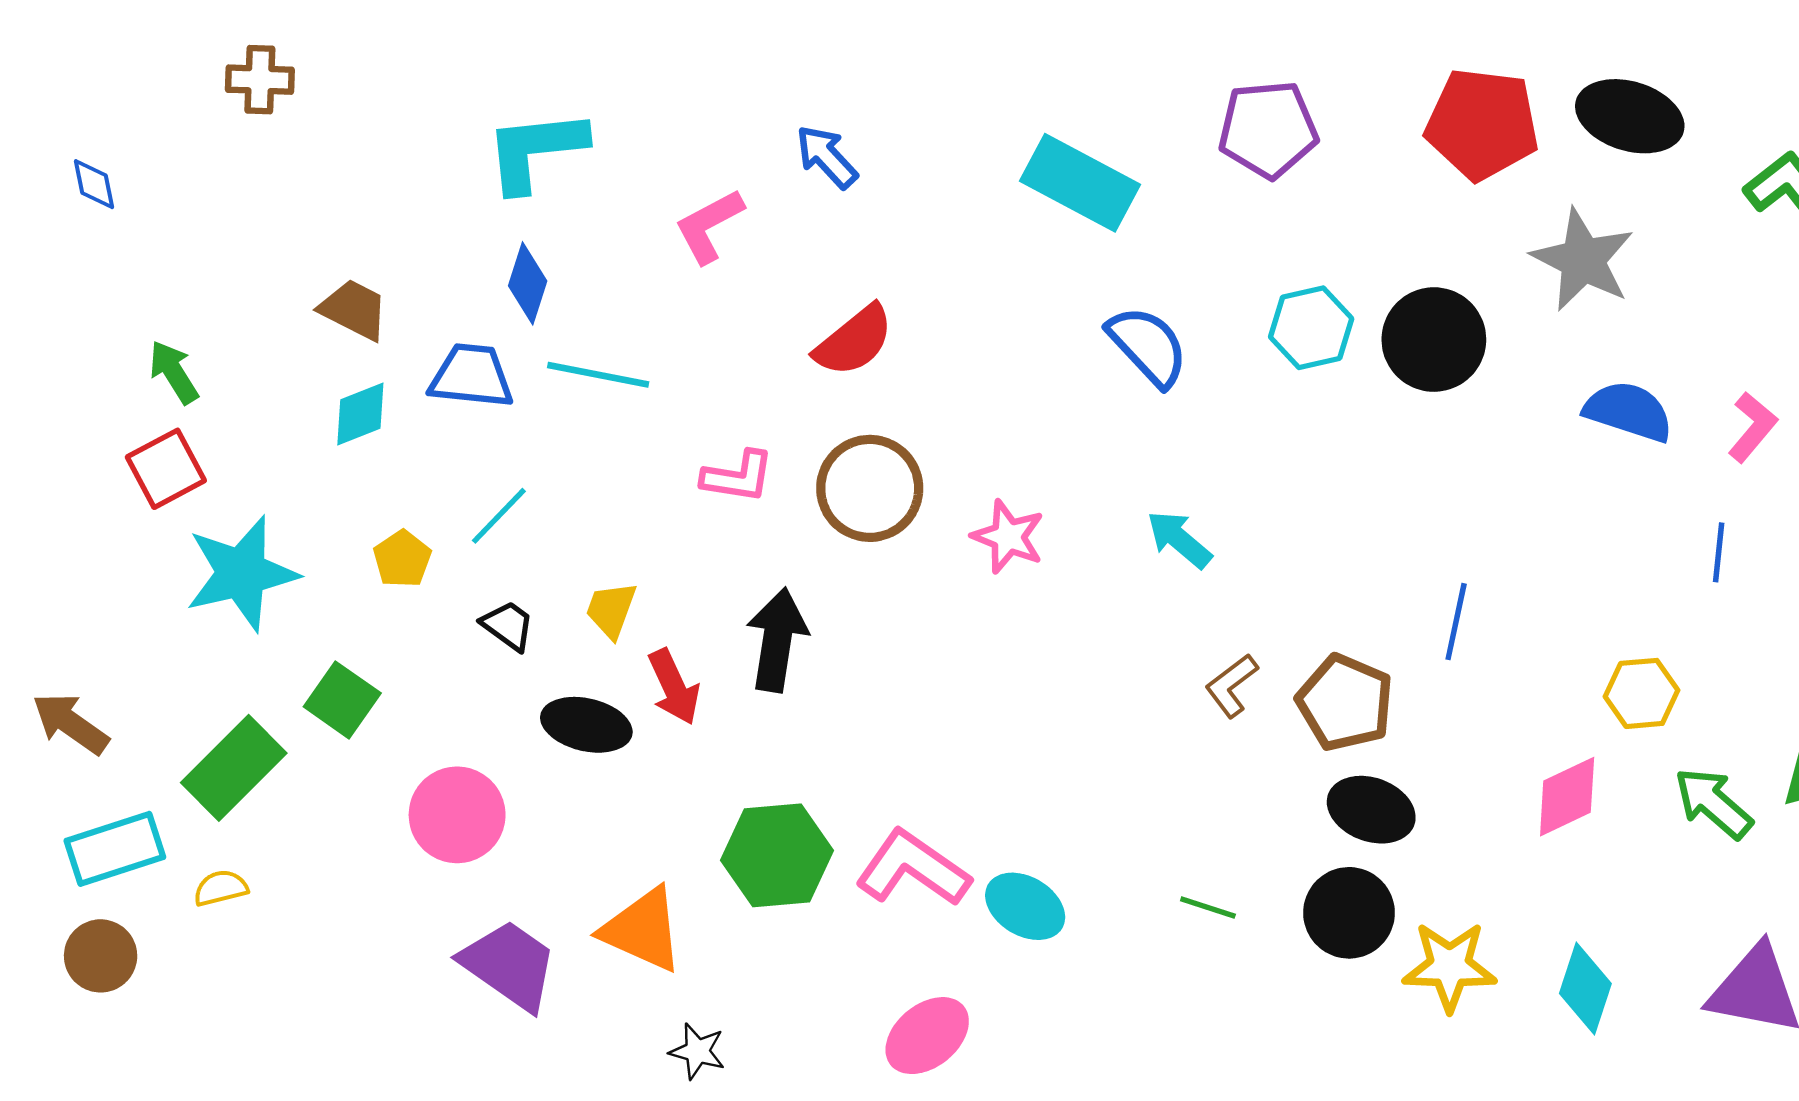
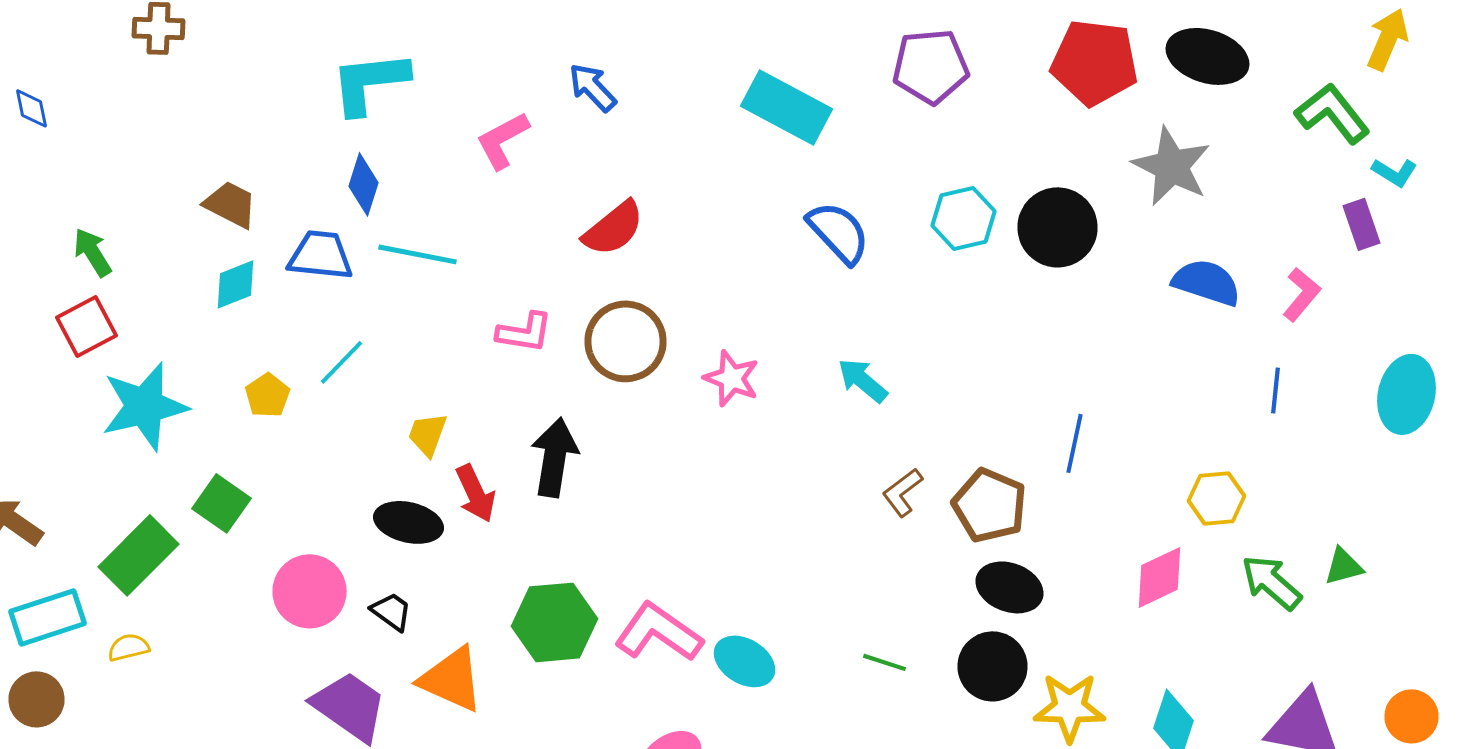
black trapezoid: (508, 626) -> (392, 611), moved

